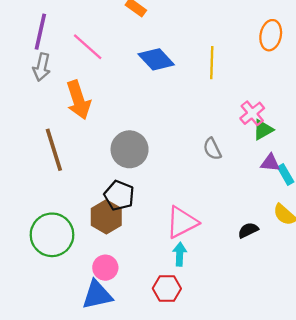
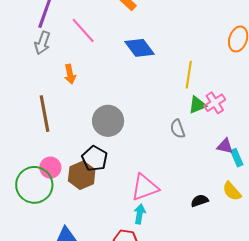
yellow line: (212, 63) -> (189, 75), moved
orange arrow: (78, 100) -> (70, 74), size x0.6
green triangle: (263, 130) -> (197, 105), moved
pink circle: (105, 268) -> (50, 168), moved

